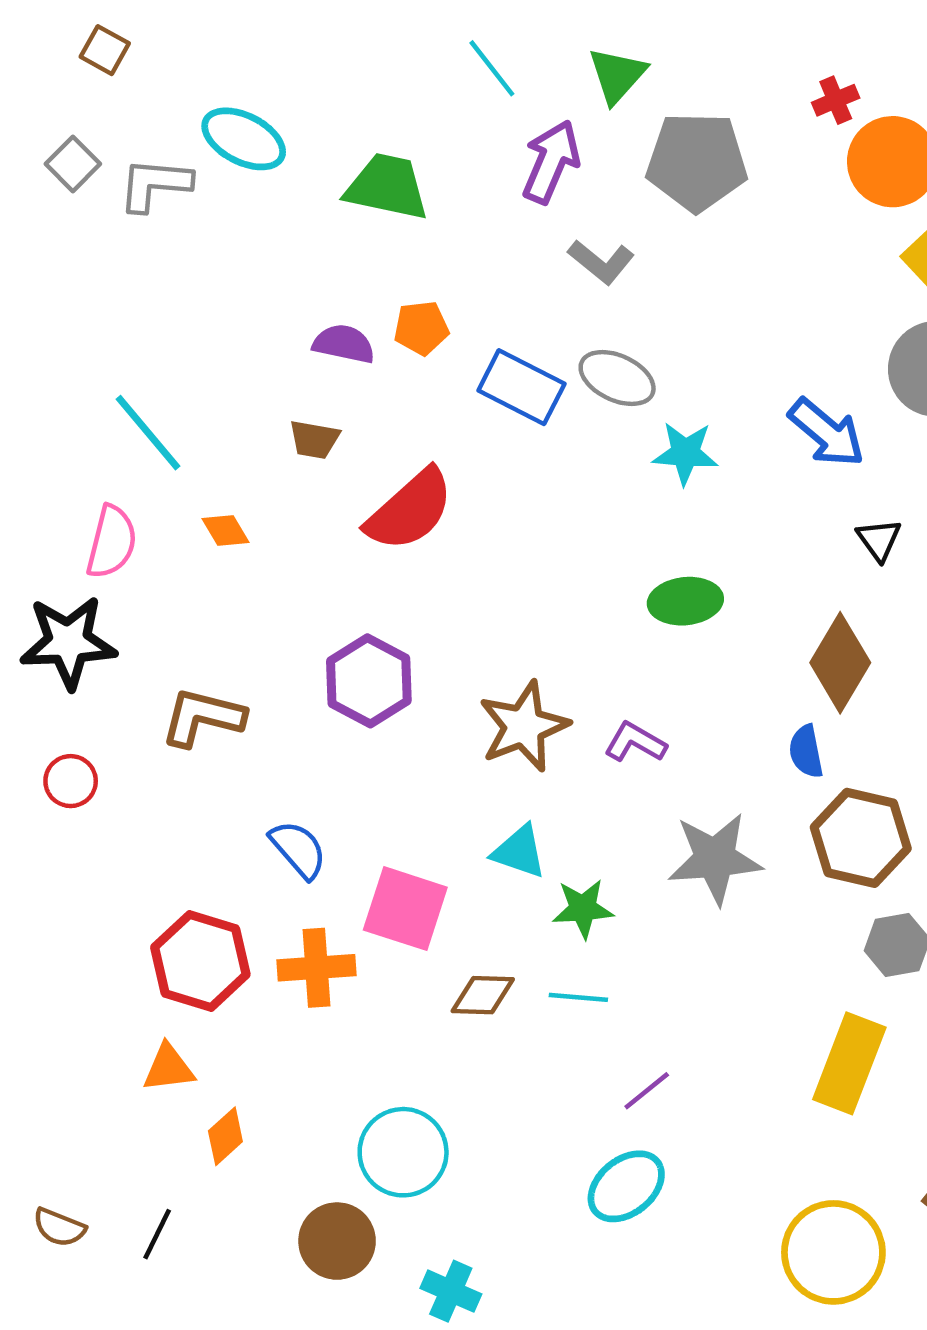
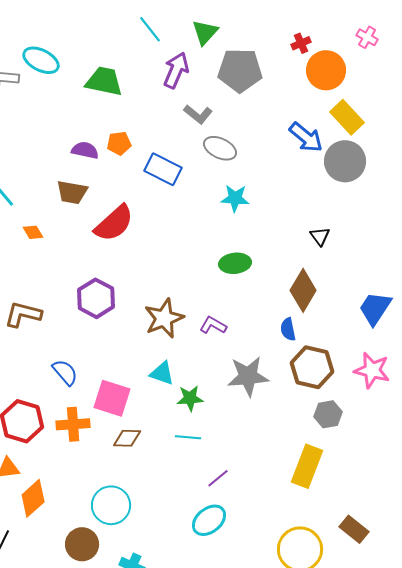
gray ellipse: (617, 378) -> (220, 148), moved
blue arrow: (827, 433) -> (306, 137), moved
brown trapezoid: (314, 439) -> (72, 192), size x1.4
brown diamond: (483, 995) -> (127, 438), moved
orange diamond: (225, 1136) -> (33, 498), size x1.5

